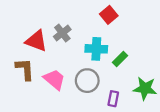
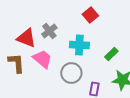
green rectangle: (120, 59) -> (111, 54), moved
pink trapezoid: (54, 79) -> (42, 59), moved

